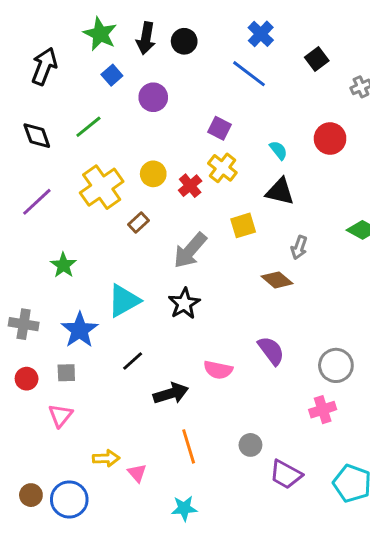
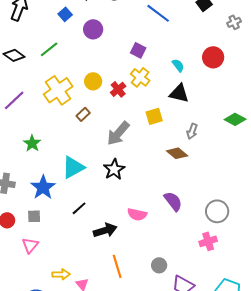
black diamond: (37, 136) -> (14, 55), turned -35

